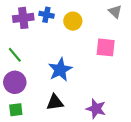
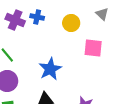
purple cross: (23, 18) -> (15, 20), turned 30
yellow circle: (73, 21) -> (71, 23), moved

